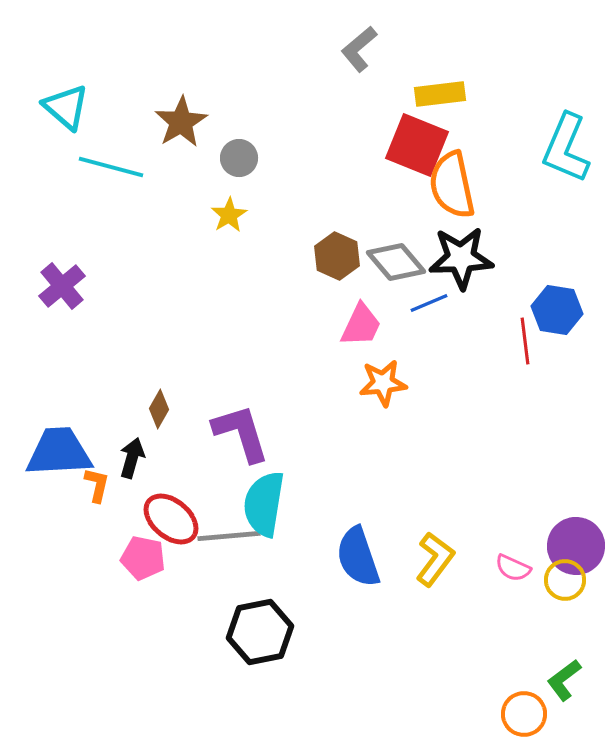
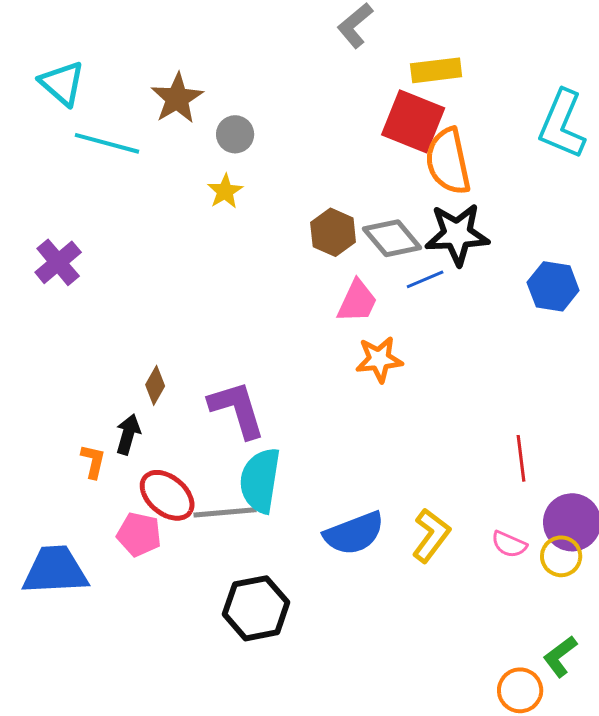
red line: (525, 341) -> (521, 458), moved
blue trapezoid: (59, 452) -> (55, 570), moved
blue semicircle: (358, 557) -> (354, 533), turned -92

